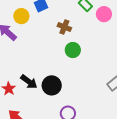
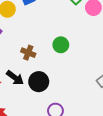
brown cross: (64, 27) -> (28, 53), moved

